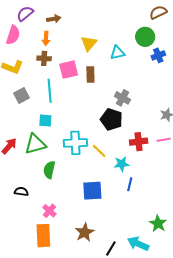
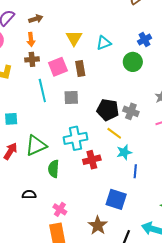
green circle: (145, 37) -> (133, 62), moved
gray square: (21, 95) -> (71, 98), moved, turned 35
gray cross: (122, 98) -> (131, 111), moved
cyan square: (45, 121) -> (11, 119), moved
red cross: (139, 142) -> (92, 160), moved
yellow line: (99, 151) -> (114, 133), moved
blue square: (92, 191) -> (116, 199), moved, turned 30

